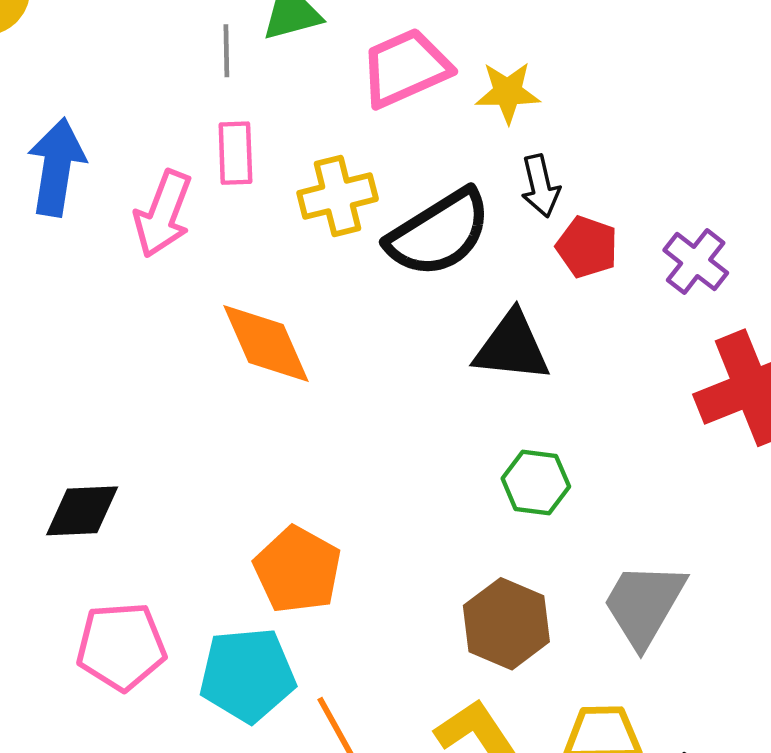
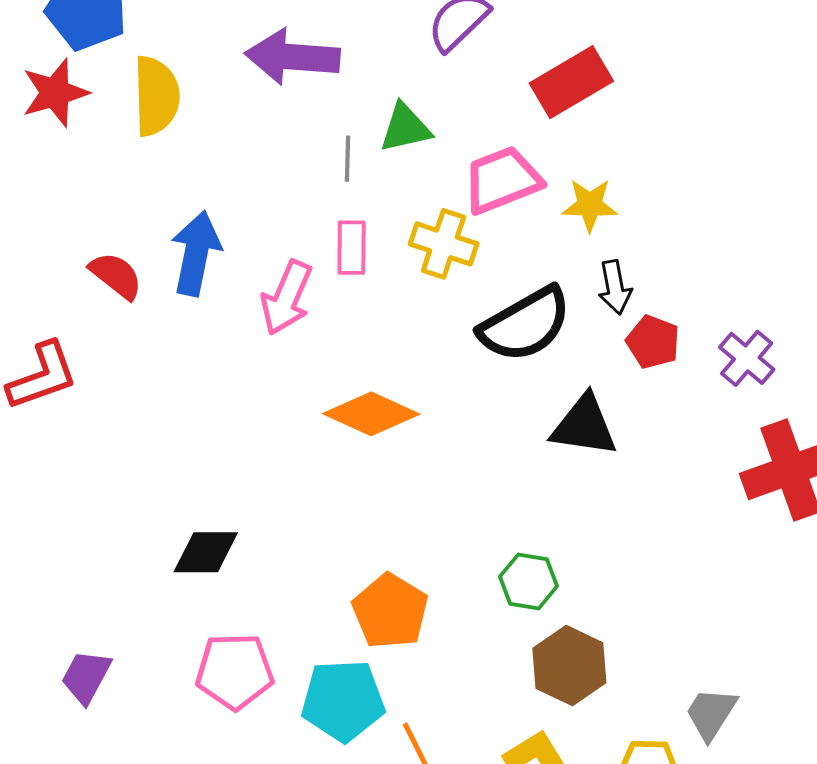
yellow cross: (338, 196) -> (444, 244), moved, turned 30
orange diamond: (266, 343) -> (371, 414), turned -44
green hexagon: (536, 483) -> (528, 581), moved
gray trapezoid: (644, 604) -> (711, 714), moved, size x0.7

